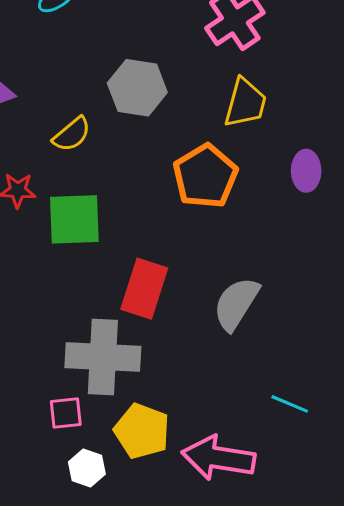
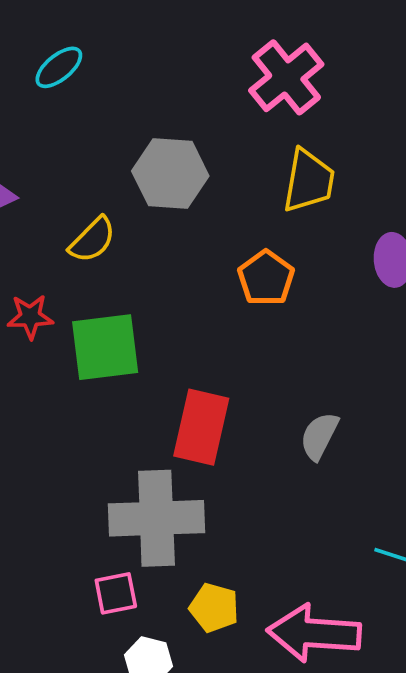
orange pentagon: (205, 176) -> (266, 278), size x0.7
gray semicircle: (236, 304) -> (319, 436), size x0.7
yellow pentagon: (142, 431) -> (214, 608), size x0.7

